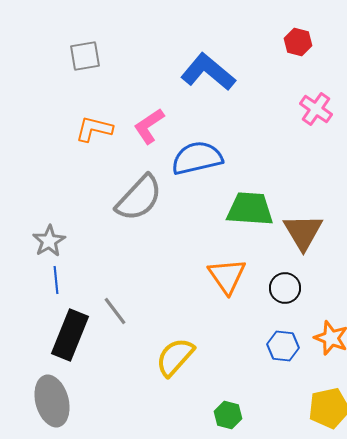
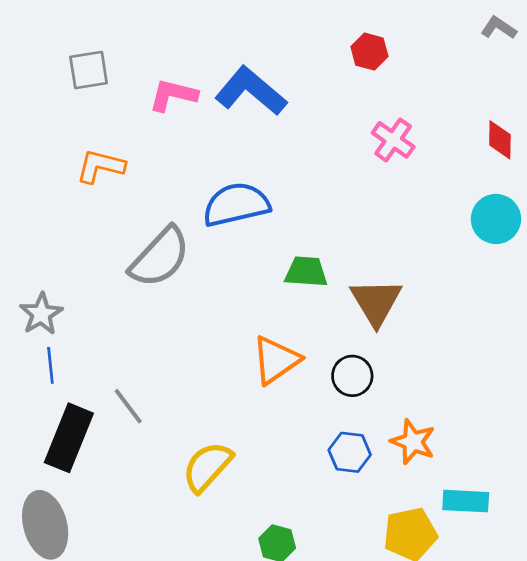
pink L-shape: (149, 126) -> (173, 95), moved, turned 48
green trapezoid: (250, 209) -> (306, 272), size x0.7
orange triangle: (227, 276) -> (276, 360), turned 30

